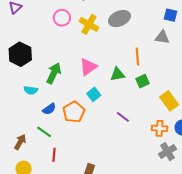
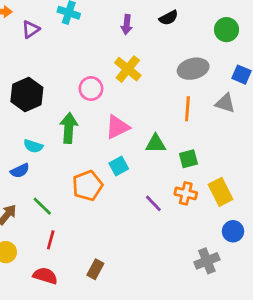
pink circle: (62, 18) -> (91, 89), moved
gray ellipse: (119, 19) -> (193, 69), moved
orange line: (137, 57) -> (187, 109), moved
green arrow: (54, 73) -> (69, 128), turned -30
blue semicircle: (49, 109) -> (20, 171), moved
orange cross: (160, 128) -> (186, 193), moved

